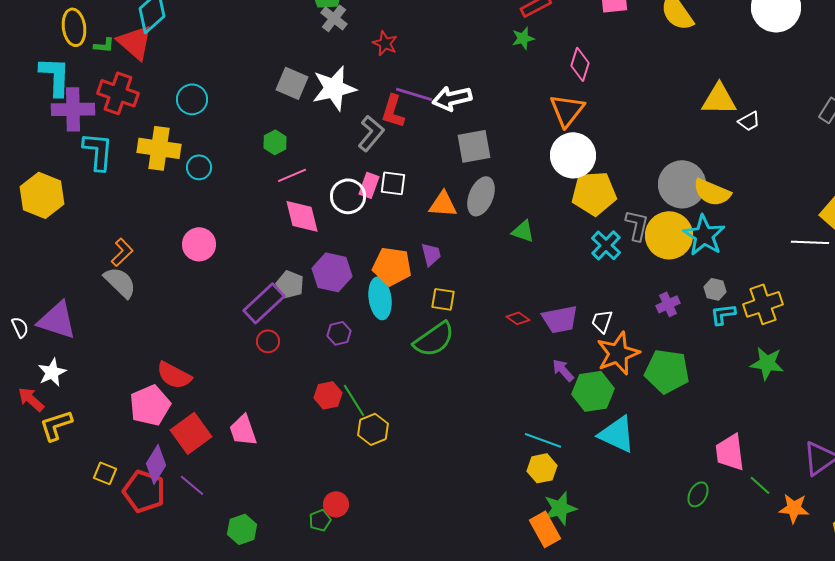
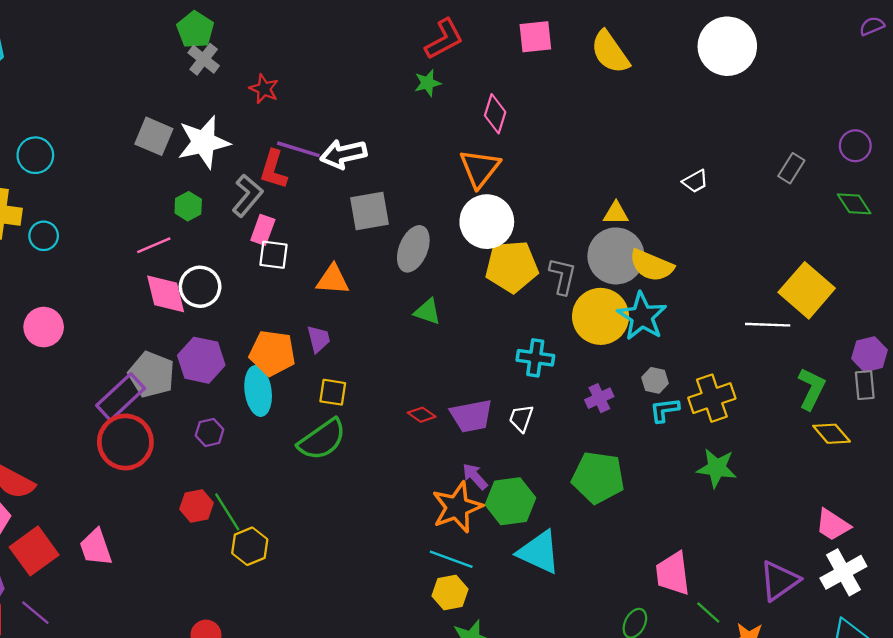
yellow triangle: (719, 99) -> (616, 213), moved, size x0.6
green hexagon: (275, 142) -> (188, 206), moved
pink rectangle: (369, 185) -> (263, 230), moved
white circle: (348, 196) -> (200, 287), moved
gray ellipse: (481, 196) -> (413, 249), moved
gray L-shape: (637, 225) -> (563, 276), moved
cyan cross: (606, 245) -> (535, 358), moved, turned -36
gray pentagon: (290, 284) -> (151, 374), size x1.4
red circle: (268, 341) -> (125, 442), size x2.0
orange star: (618, 353) -> (457, 507), moved

